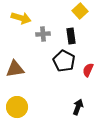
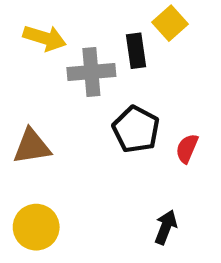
gray cross: (43, 34) -> (91, 72), size x1.5
black rectangle: (71, 36) -> (136, 51), moved

